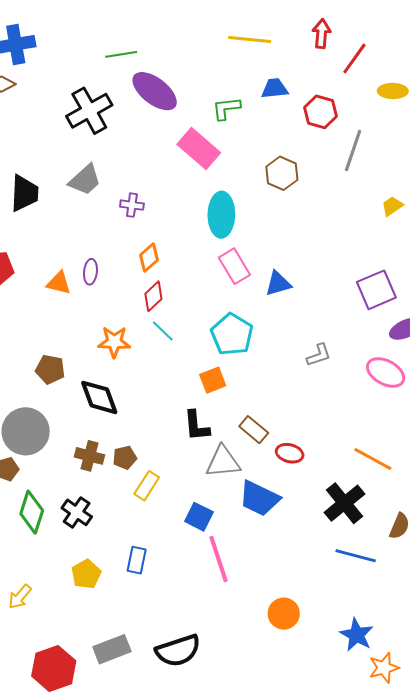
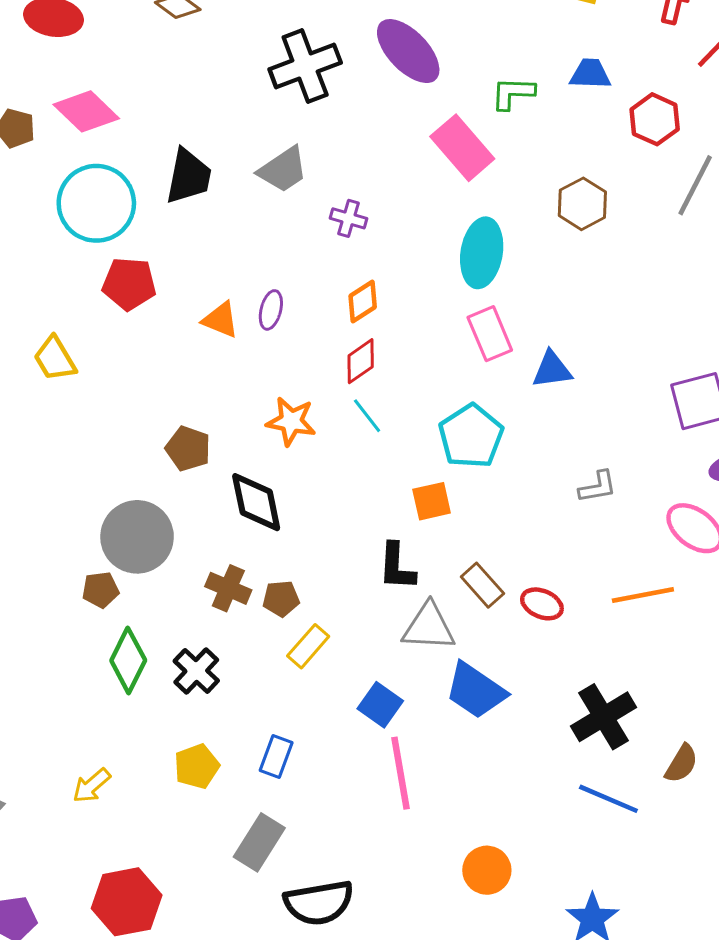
red ellipse: (290, 453) -> (542, 604), moved
orange line: (373, 459) -> (643, 595), moved, turned -48
gray rectangle: (112, 649) -> (259, 842), moved, turned -45

